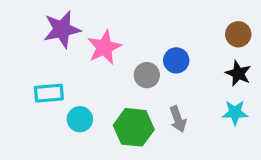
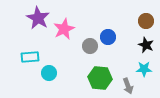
purple star: (62, 29) -> (38, 18), turned -30
gray arrow: (178, 119) -> (128, 86), moved
green hexagon: (134, 127) -> (100, 78), moved

